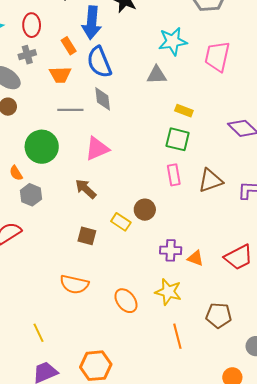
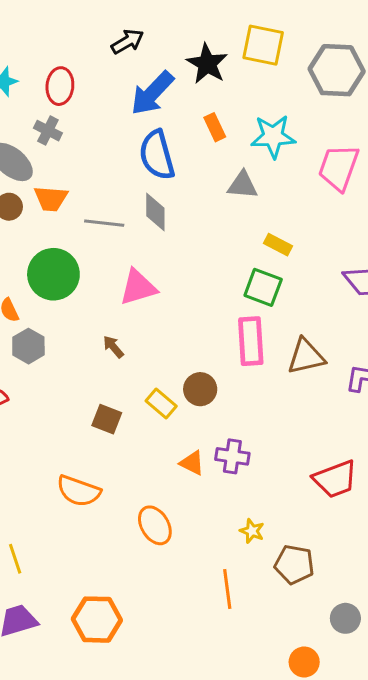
blue arrow: (92, 23) -> (152, 93), turned 32
orange rectangle: (69, 46) -> (215, 127), moved
gray cross: (27, 55) -> (48, 131), turned 36
orange trapezoid: (60, 75) -> (51, 199), moved
pink rectangle: (174, 175) -> (251, 341), size x1.4
brown arrow: (86, 189) -> (113, 347), size x0.7
orange triangle: (195, 258) -> (192, 463), moved
yellow star: (168, 292) -> (252, 531), moved, size x0.6

